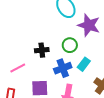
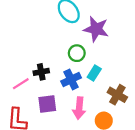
black cross: (42, 50) -> (41, 72), moved

